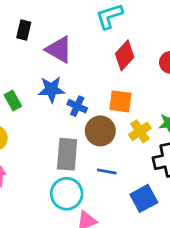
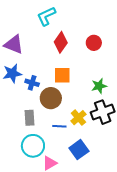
yellow cross: (140, 131) -> (78, 118), moved
gray rectangle: (67, 154) -> (29, 118), size x0.7
blue square: (144, 198) -> (79, 150), moved

